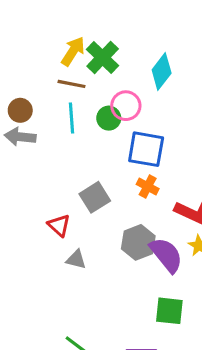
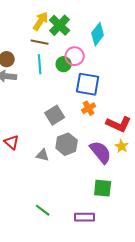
orange cross: (148, 186) -> (89, 108), turned 32
red triangle: (59, 225) -> (12, 142), moved
gray hexagon: (138, 242) -> (67, 144), moved

